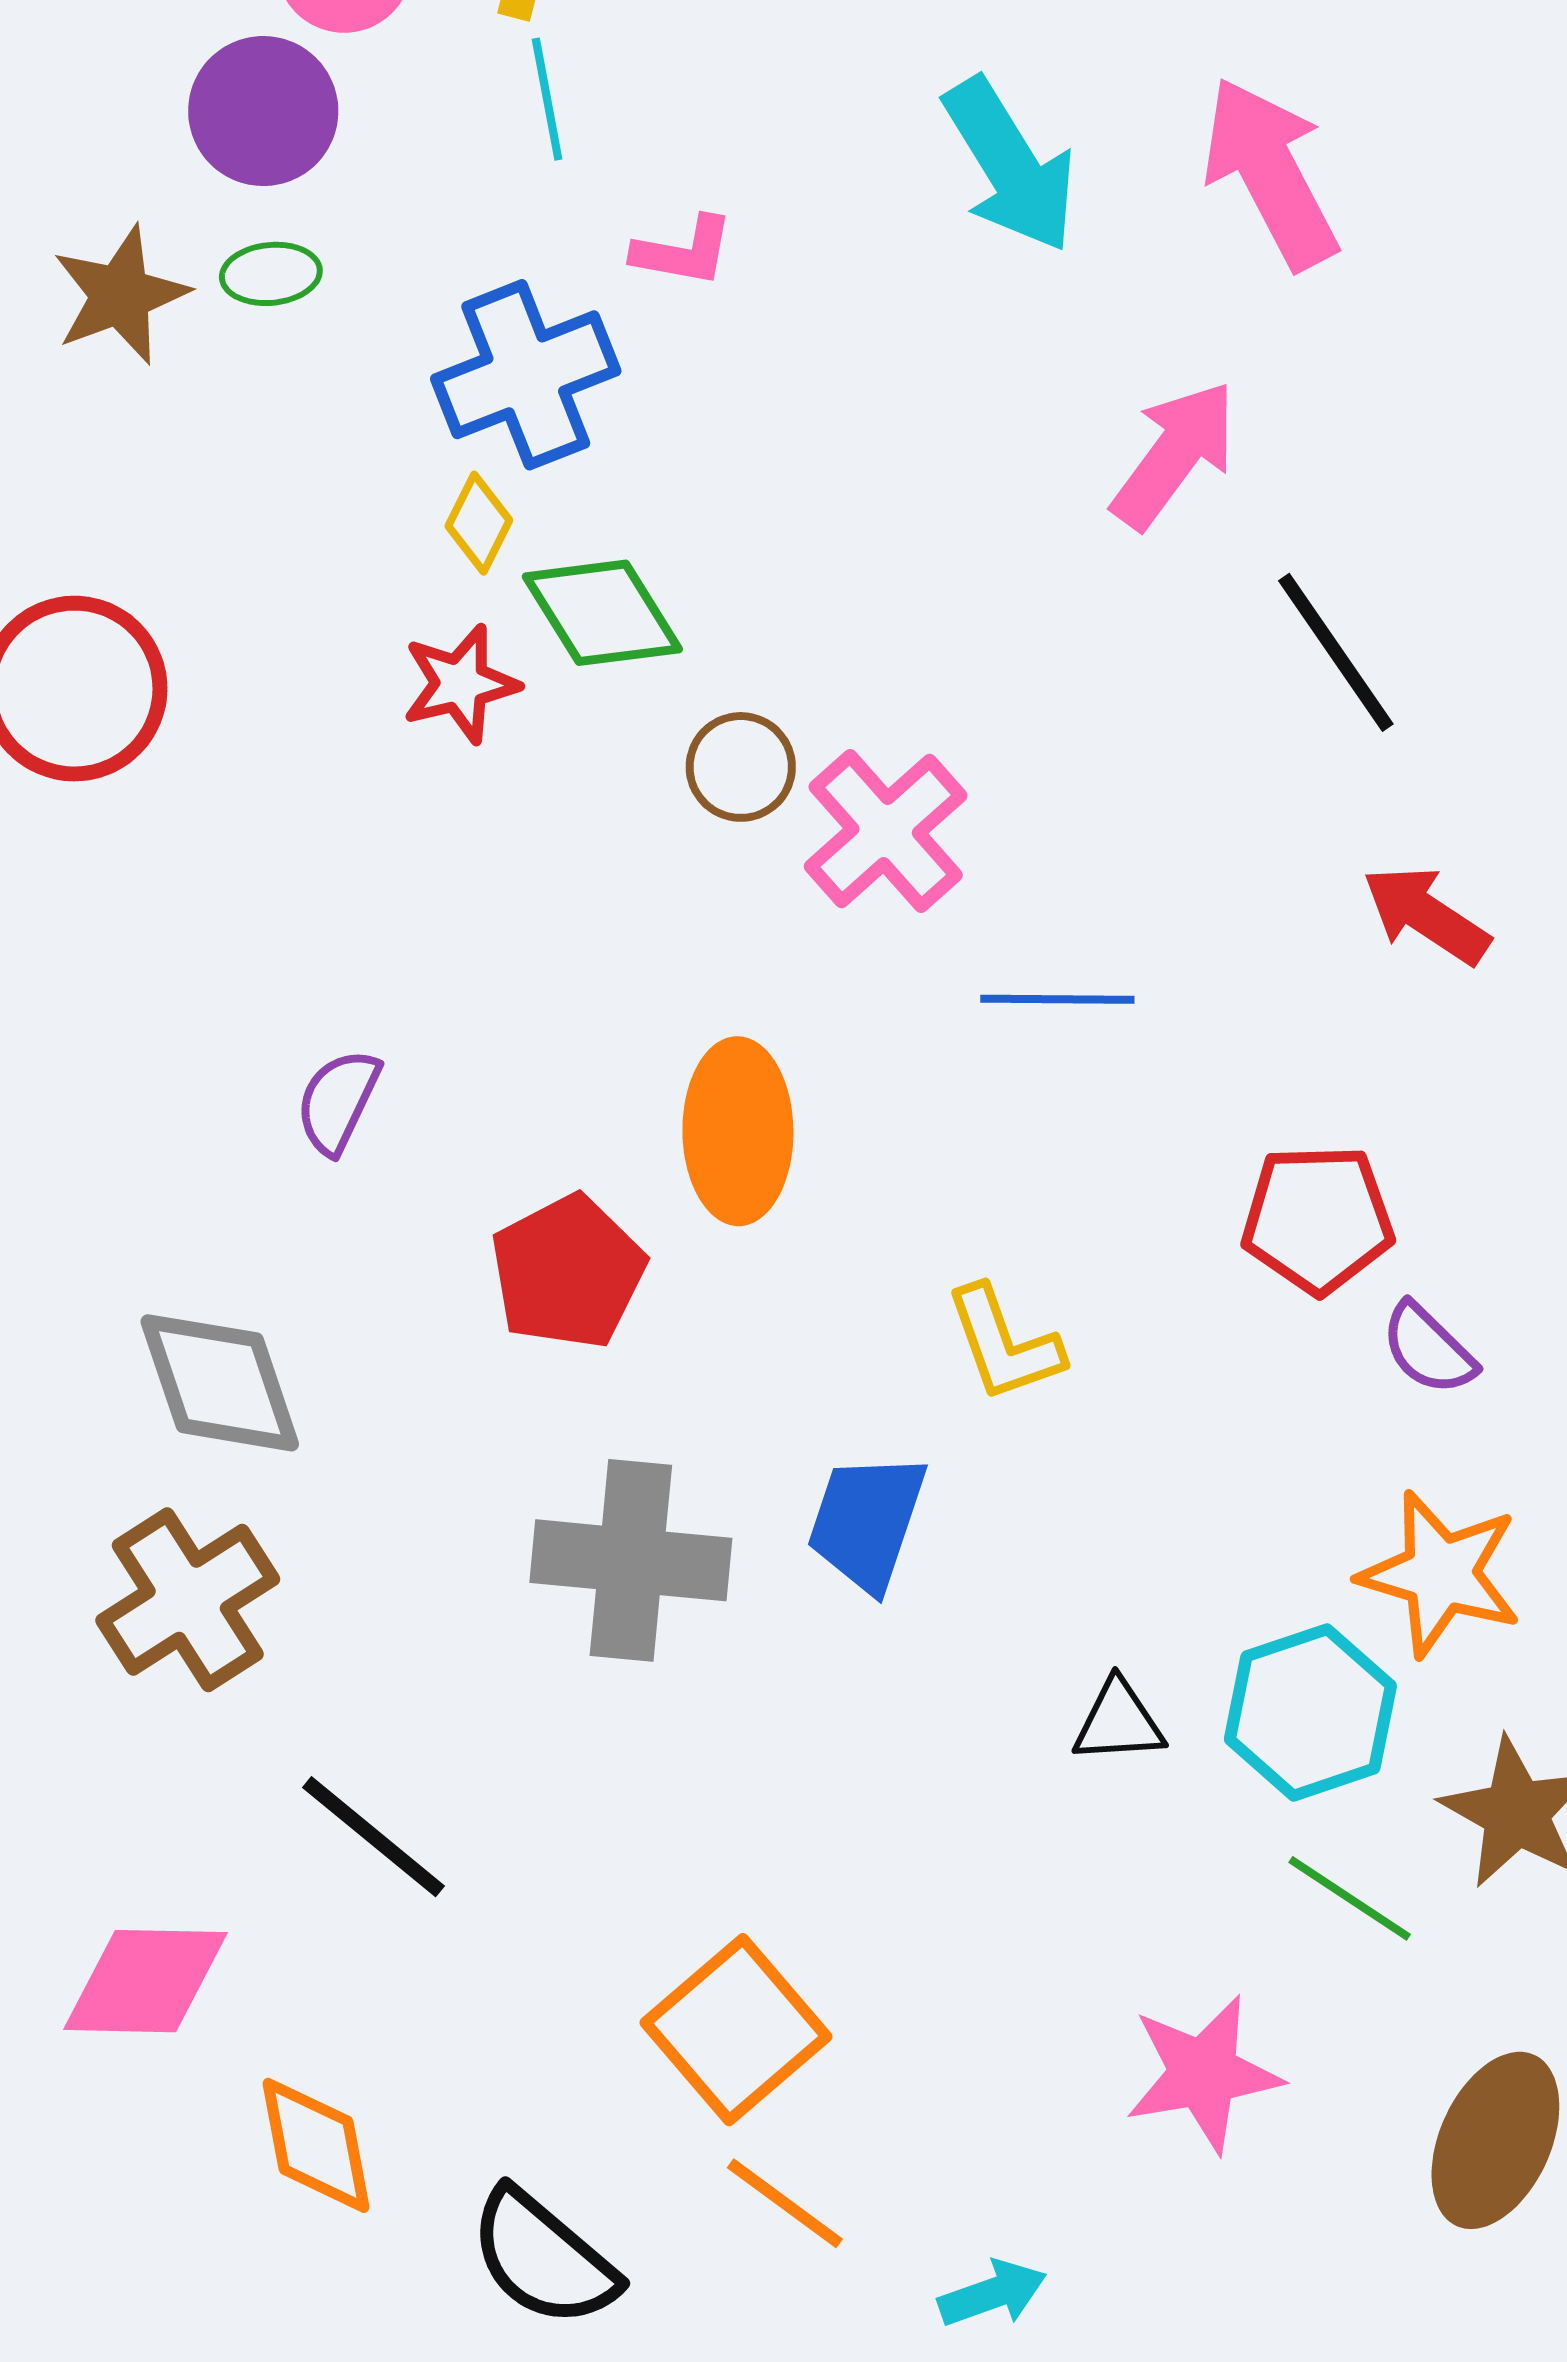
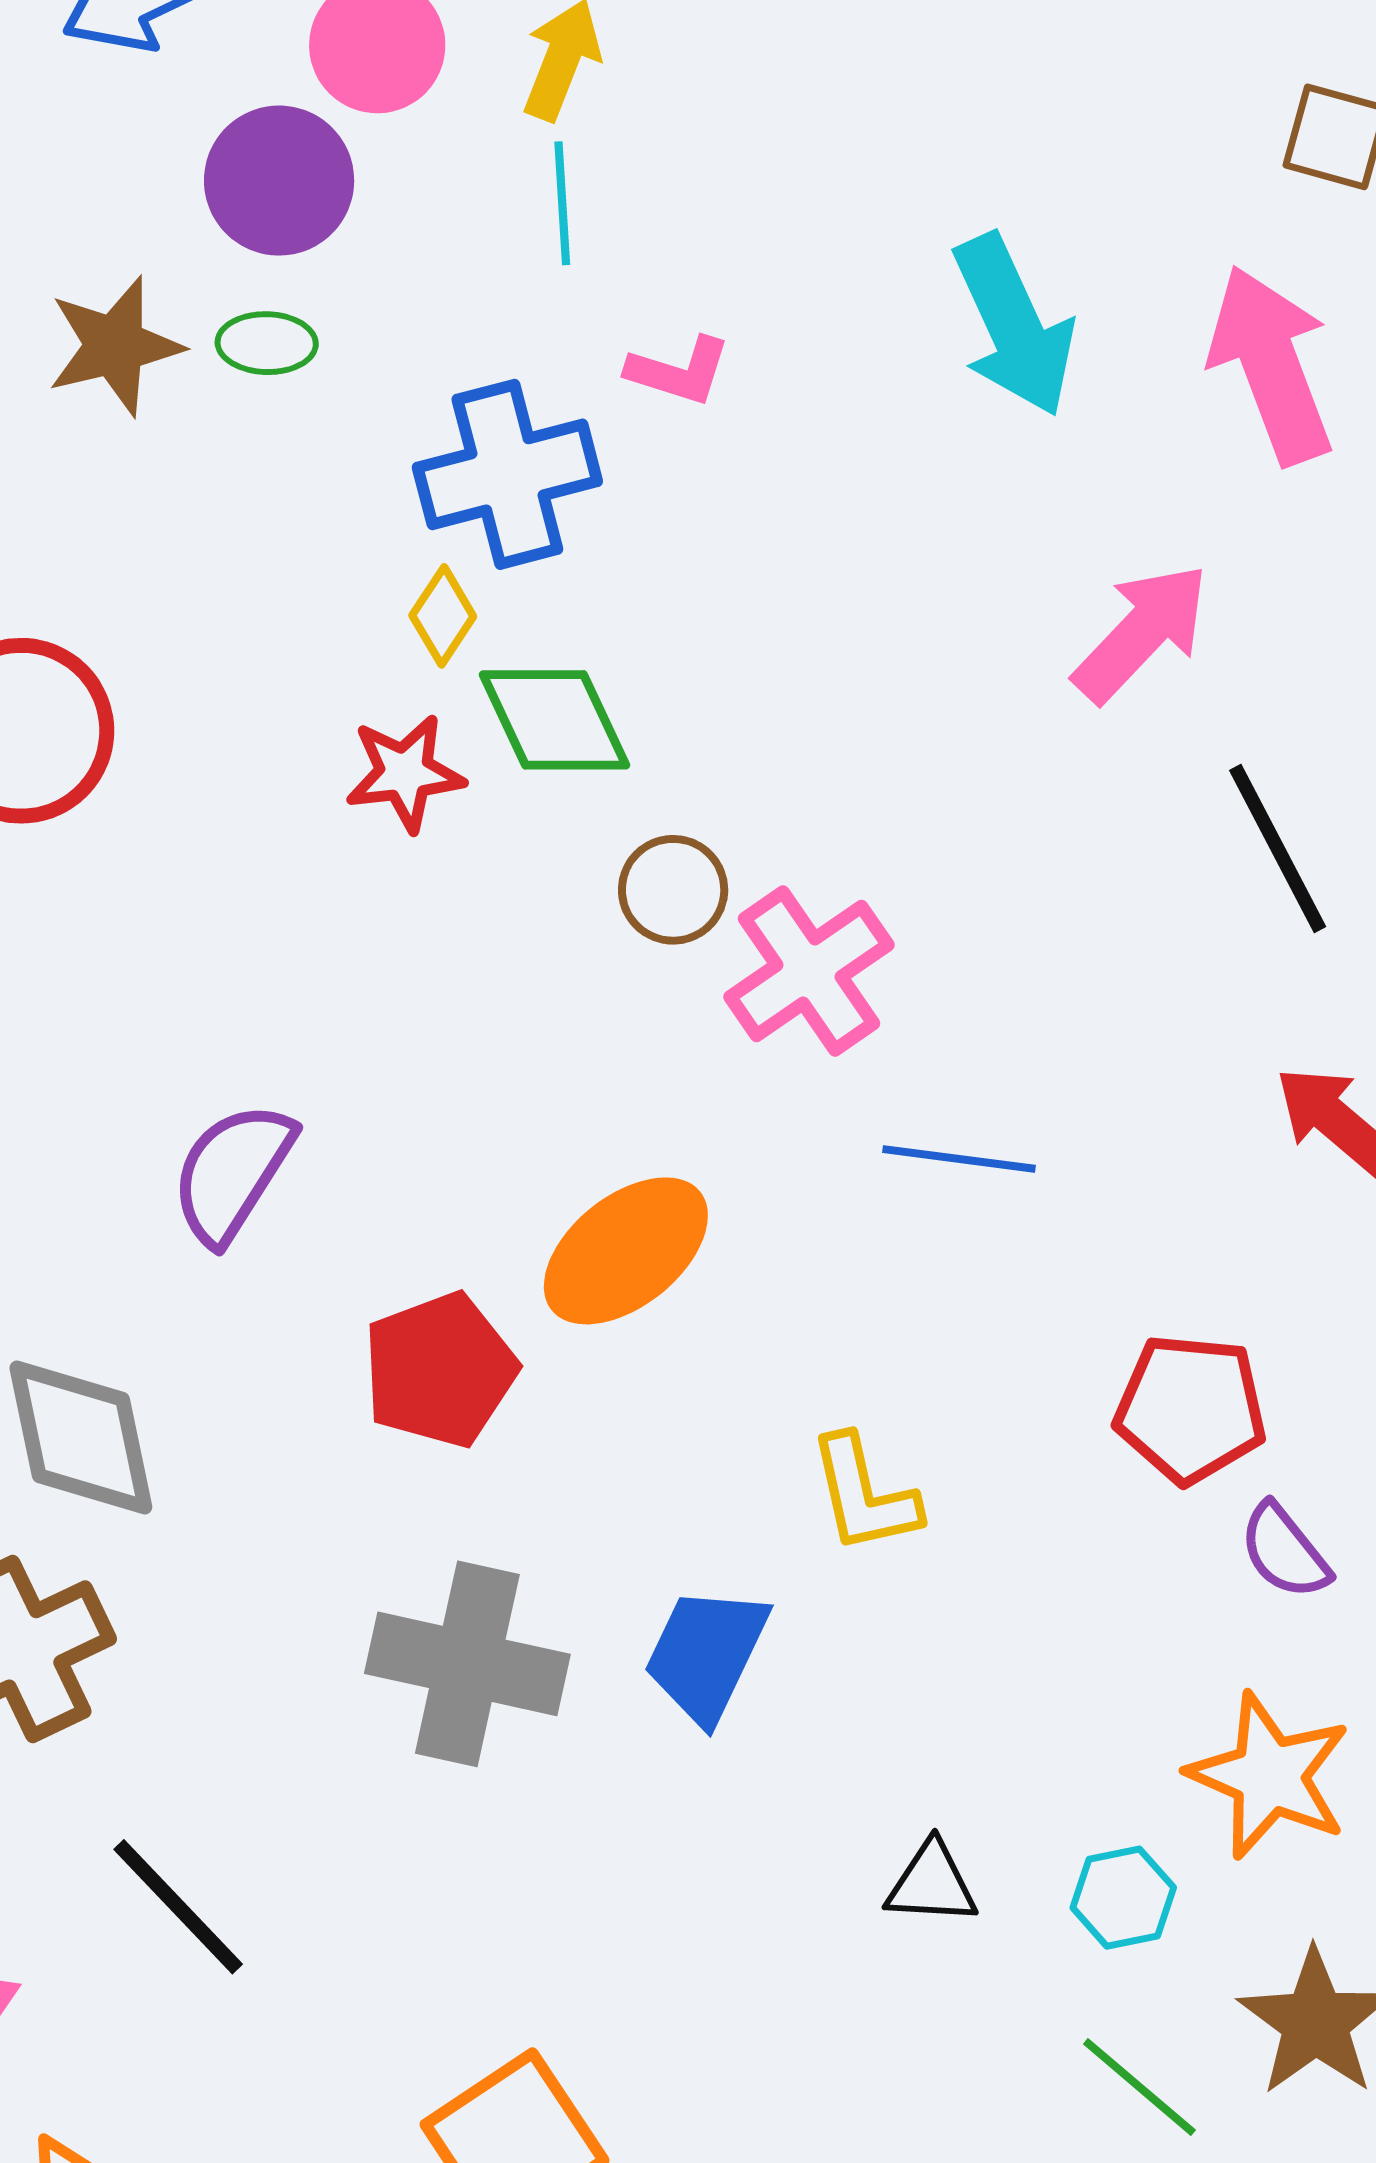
purple semicircle: (338, 1101) -> (232, 1173), size x1.4
orange ellipse: (738, 1131) -> (626, 1251), turned 45
cyan hexagon: (1310, 1712) -> (1123, 1898), size x0.6

